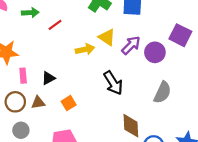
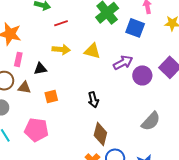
yellow triangle: (107, 37) -> (92, 51), moved, turned -36
yellow arrow: (85, 49) -> (61, 50), moved
black arrow: (113, 83) -> (93, 100), moved, size x0.7
gray semicircle: (162, 92) -> (151, 121), moved

